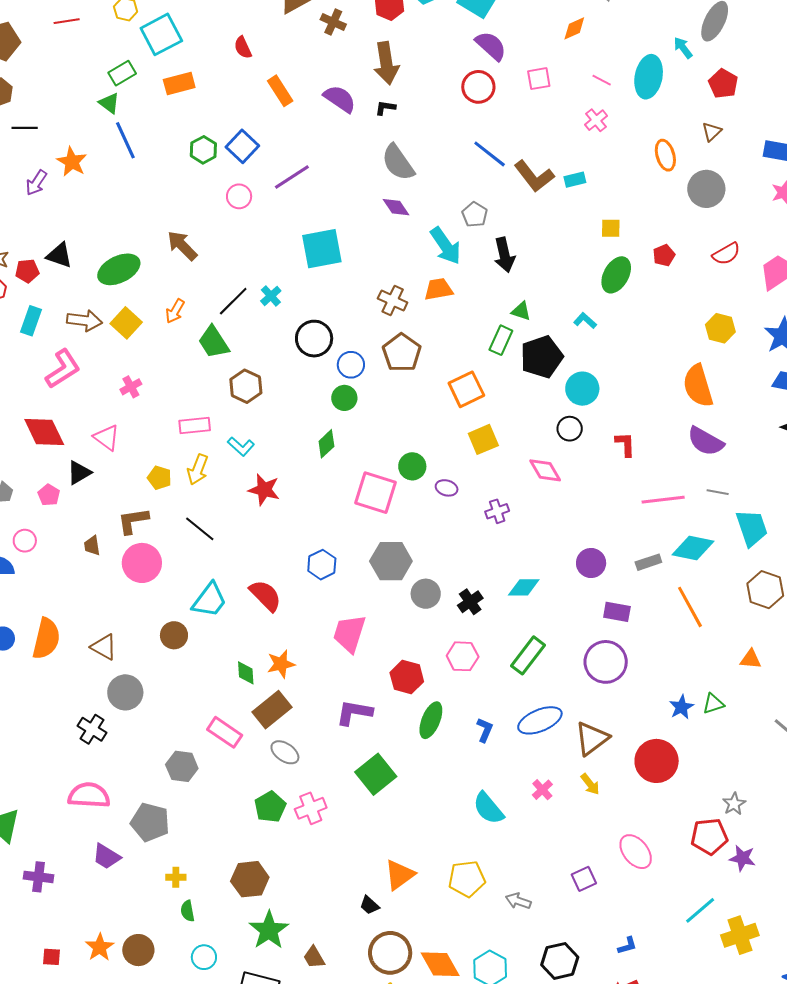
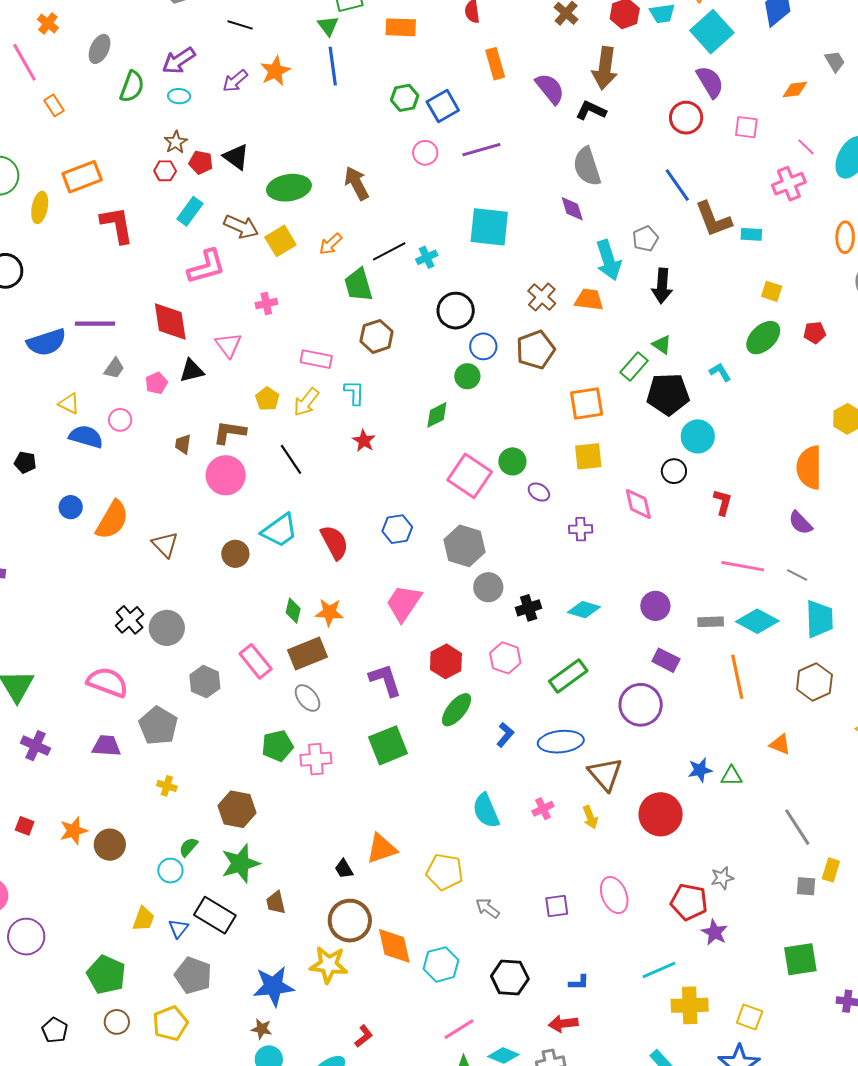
black L-shape: (385, 108) -> (591, 110), size x1.4
pink cross: (596, 120) -> (789, 184), size x1.4
purple semicircle: (706, 441) -> (800, 523), size x0.7
cyan L-shape: (241, 446) -> (354, 393), turned -148
red star: (264, 490) -> (364, 441), size x0.7
gray circle: (125, 692) -> (167, 628), moved
purple L-shape: (354, 713) -> (385, 680), turned 45
brown triangle: (592, 739) -> (605, 774), turned -51
purple trapezoid: (106, 856) -> (106, 746), turned 136
green semicircle: (188, 911) -> (188, 847), moved, turned 35

